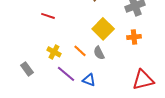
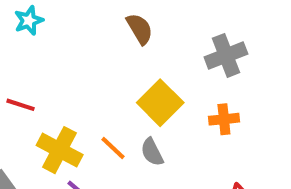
red line: (48, 16) -> (20, 105), moved
yellow cross: (54, 52) -> (60, 150), size x1.5

